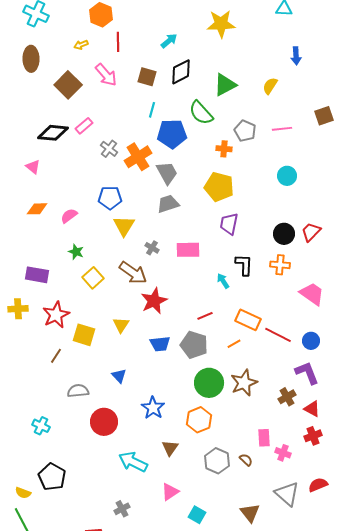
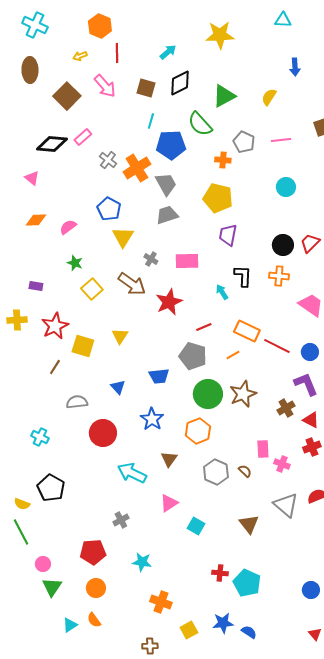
blue pentagon: (110, 198) -> (109, 209), turned 30
purple rectangle: (37, 275) -> (36, 286), size x0.6
red star: (154, 301) -> (169, 302), moved
blue trapezoid: (160, 344) -> (159, 376), moved

